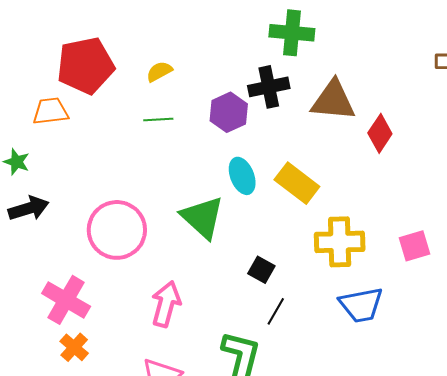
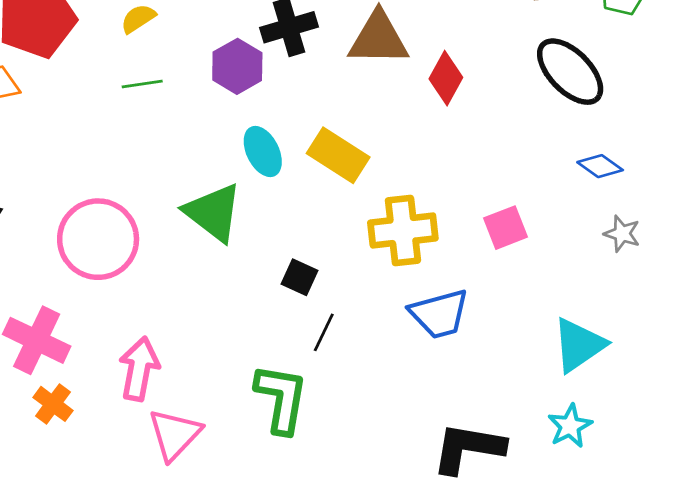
pink arrow: (166, 304) -> (139, 369), moved

